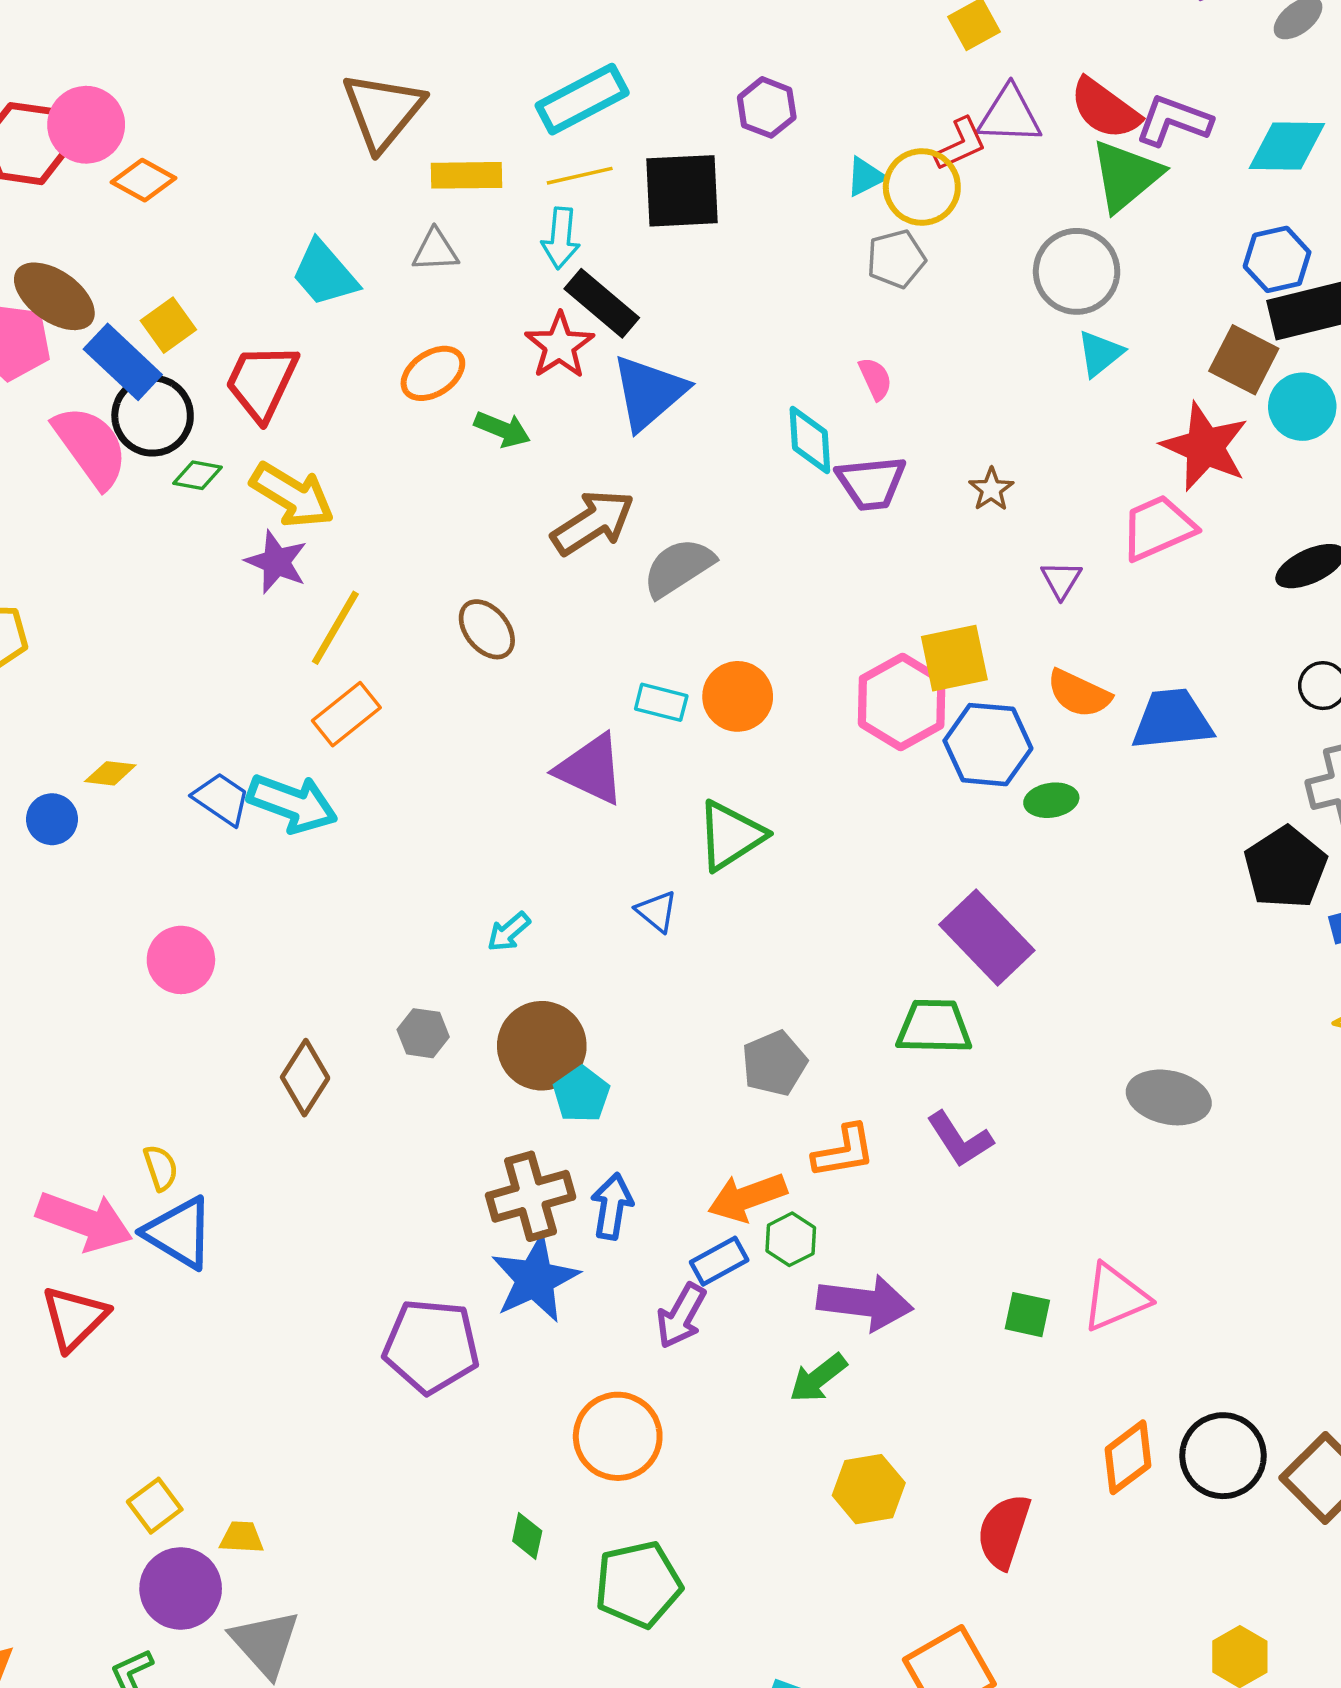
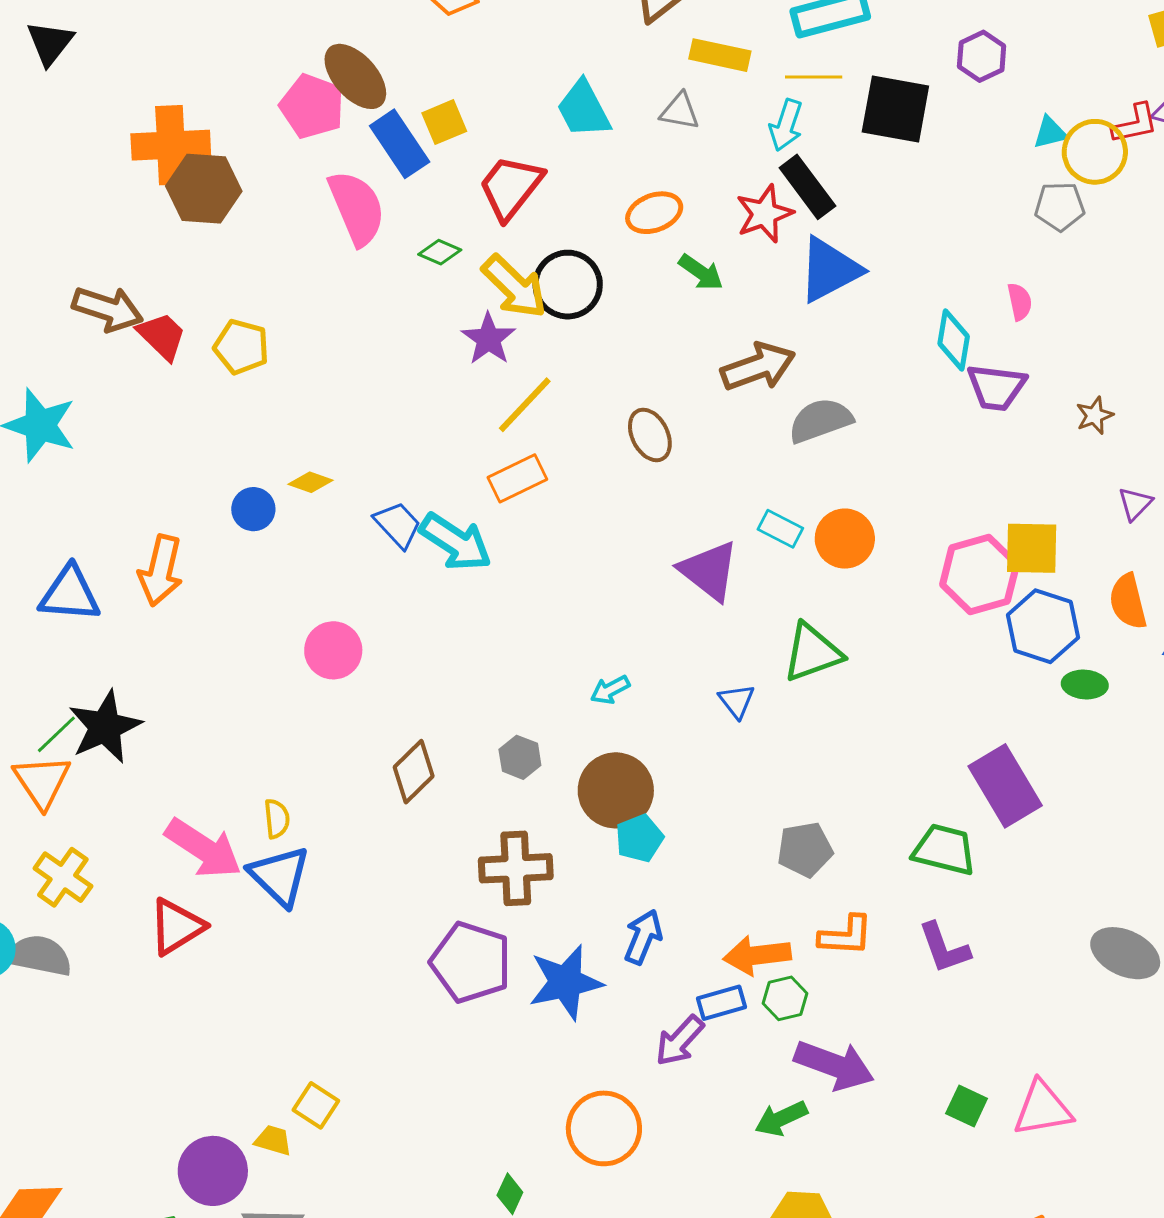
black circle: (153, 416) -> (568, 285), moved
orange semicircle: (1079, 694) -> (1128, 601), turned 38
brown cross: (531, 1196) -> (516, 868), moved
purple pentagon: (431, 1346) -> (471, 962), moved
yellow square: (155, 1506) -> (316, 1105), moved, turned -33

